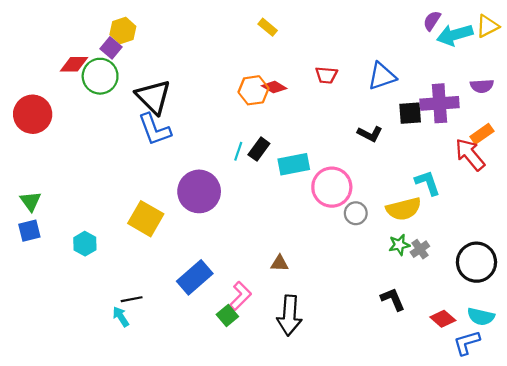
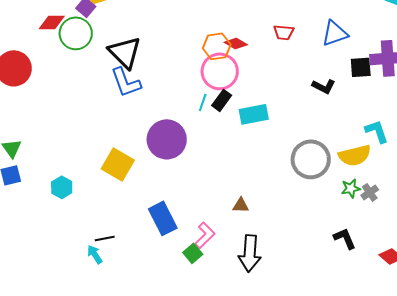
pink circle: (332, 187) -> (220, 71), moved
gray circle: (356, 213) -> (311, 159), size x1.8
blue rectangle: (195, 277) -> (163, 218), turned -76

